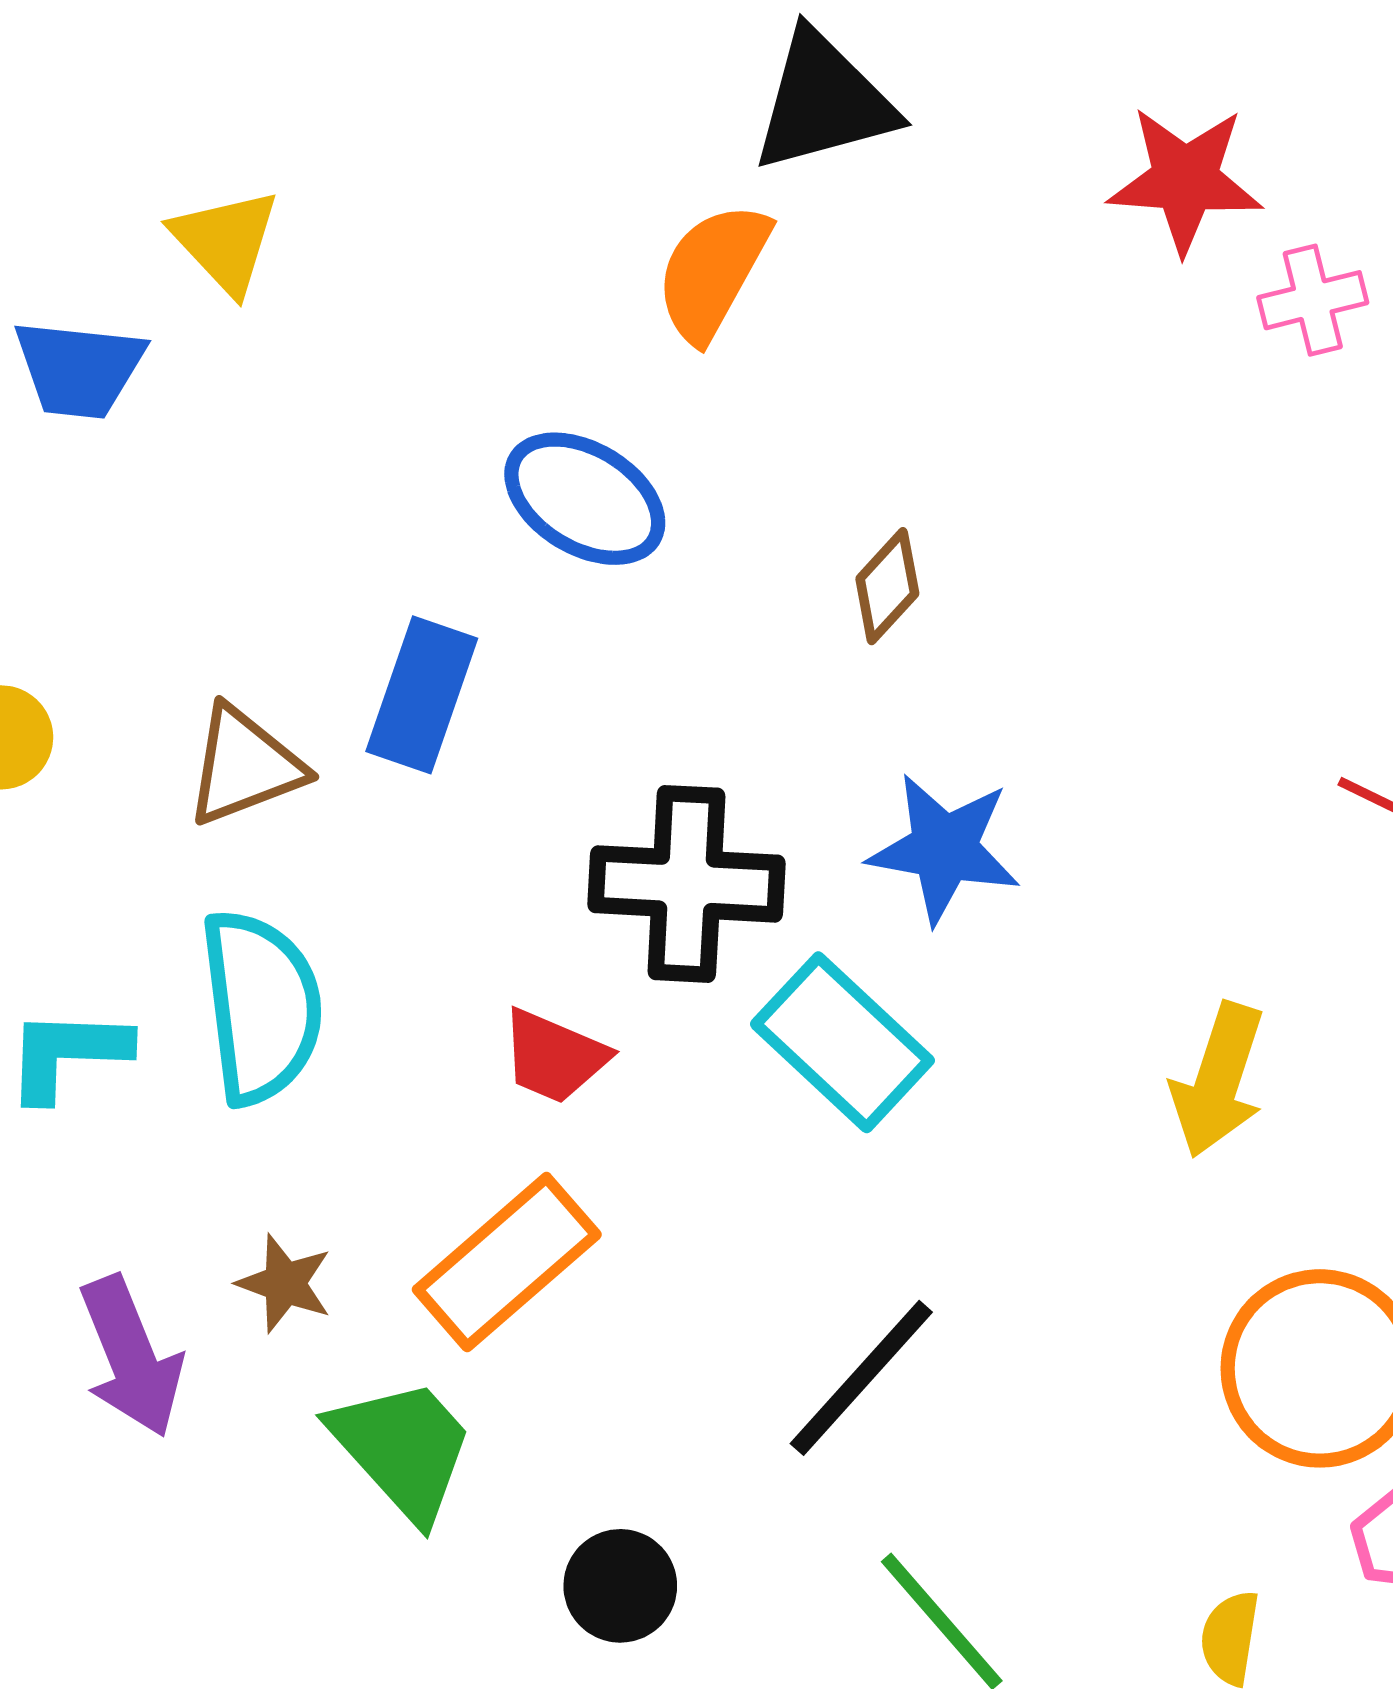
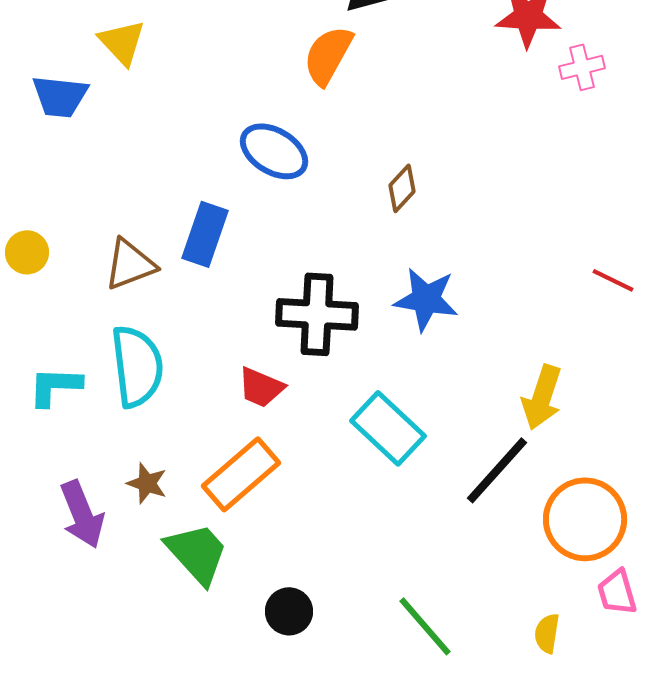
cyan rectangle: (842, 1042) -> (388, 428), moved
black line: (861, 1378) -> (497, 470), moved

